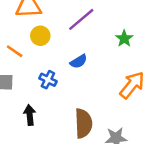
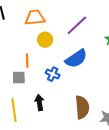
orange line: (15, 51) -> (27, 61), moved, turned 56
blue semicircle: (79, 61) -> (76, 59), size x1.6

